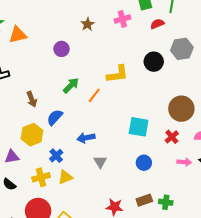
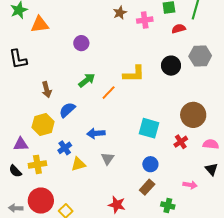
brown star: (88, 24) -> (120, 13), moved
pink arrow: (184, 162) -> (190, 185), moved
yellow cross: (41, 177) -> (37, 164), moved
yellow triangle: (65, 177) -> (78, 164), moved
brown rectangle: (144, 200) -> (147, 187), moved, turned -35

